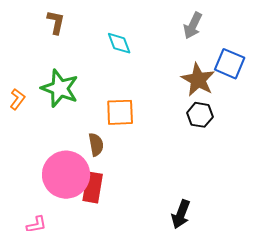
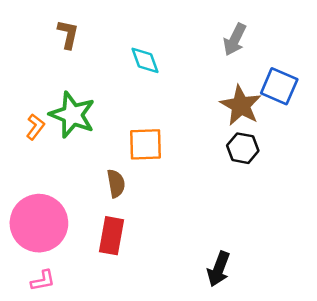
orange L-shape: (17, 99) -> (35, 127), moved
pink circle: (66, 175) -> (39, 223), moved

